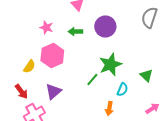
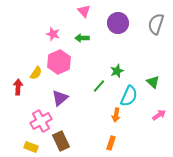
purple circle: (105, 26) -> (118, 23), moved
green star: (110, 64) -> (117, 71), size x0.6
cyan semicircle: (122, 90) -> (129, 96), size x1.5
red arrow: (21, 92) -> (18, 87), moved, turned -140

